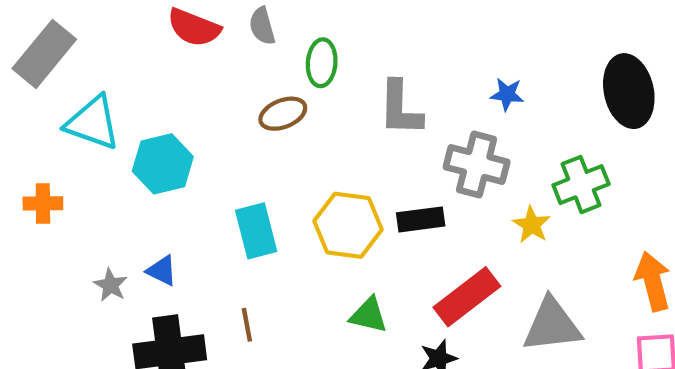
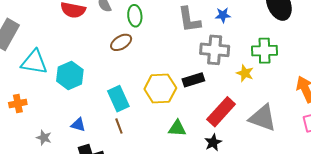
gray L-shape: (400, 108) -> (189, 20), moved
green cross: (581, 185) -> (264, 51), turned 30
gray star: (111, 285) -> (44, 138), moved
brown line: (247, 325) -> (119, 126), moved
gray triangle: (552, 325) -> (263, 118), turned 36

